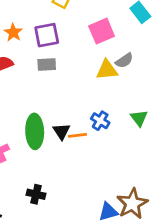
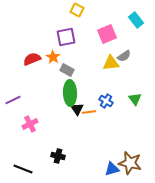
orange star: (13, 32) -> (53, 57), moved
gray rectangle: (47, 65) -> (67, 70), moved, turned 32
green ellipse: (35, 131) -> (70, 93), moved
brown star: (132, 204) -> (130, 163), turned -30

